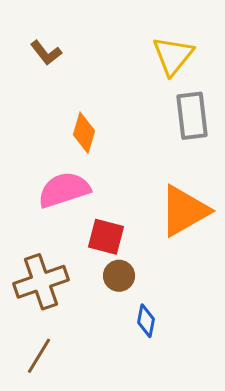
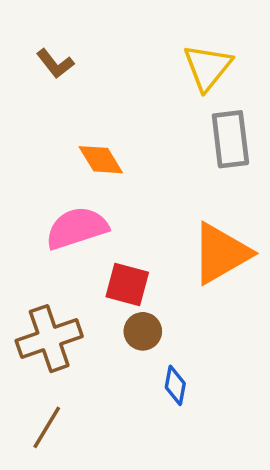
orange diamond: (84, 133) -> (101, 160), turned -48

